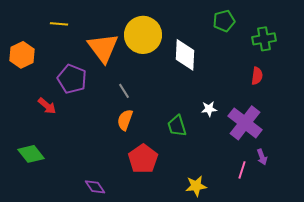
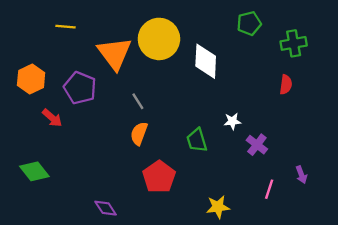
orange hexagon: (22, 55) -> (31, 79), moved
purple cross: (245, 123) -> (257, 145), moved, size x0.6
purple arrow: (262, 157) -> (301, 175), moved

